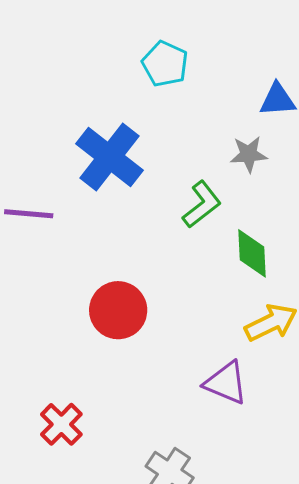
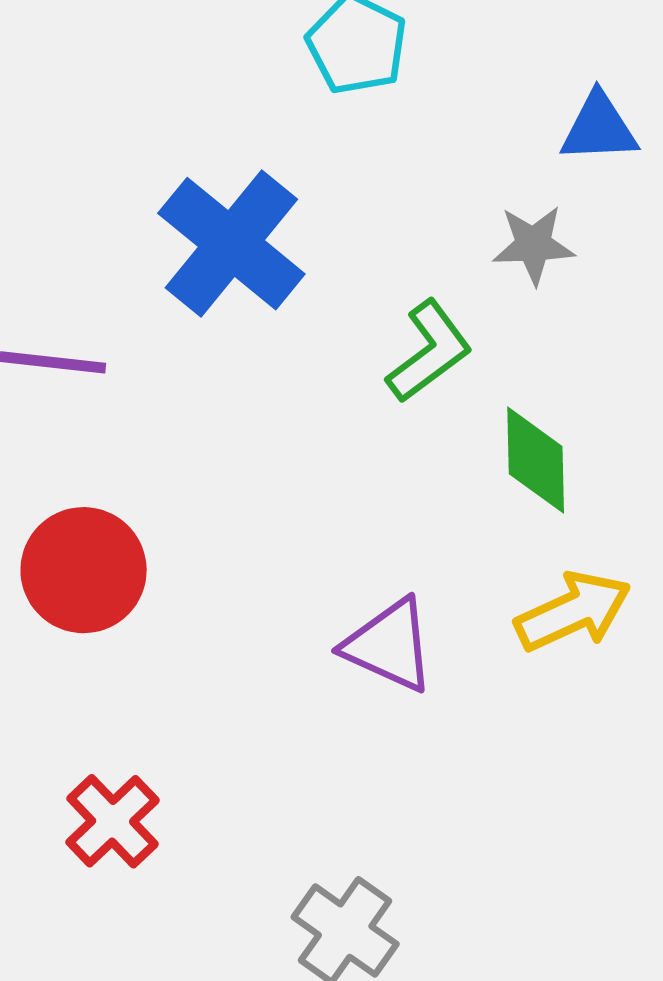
red circle: (118, 310) -> (84, 570), moved
purple triangle: (226, 383) -> (389, 645), moved

